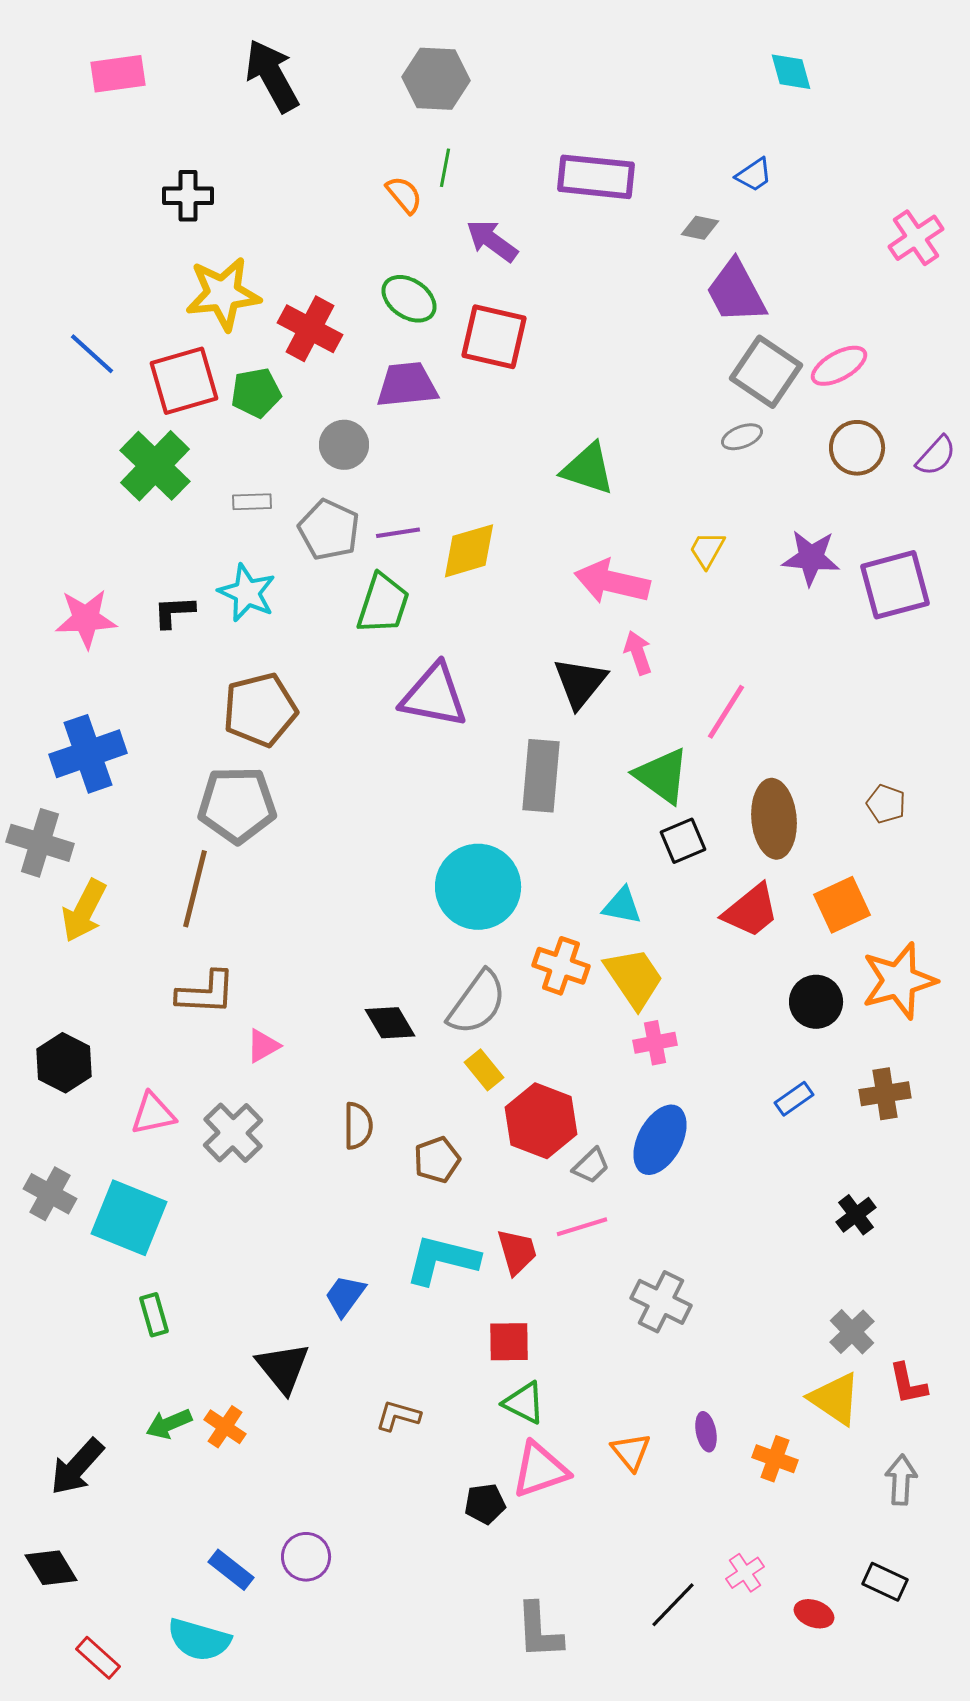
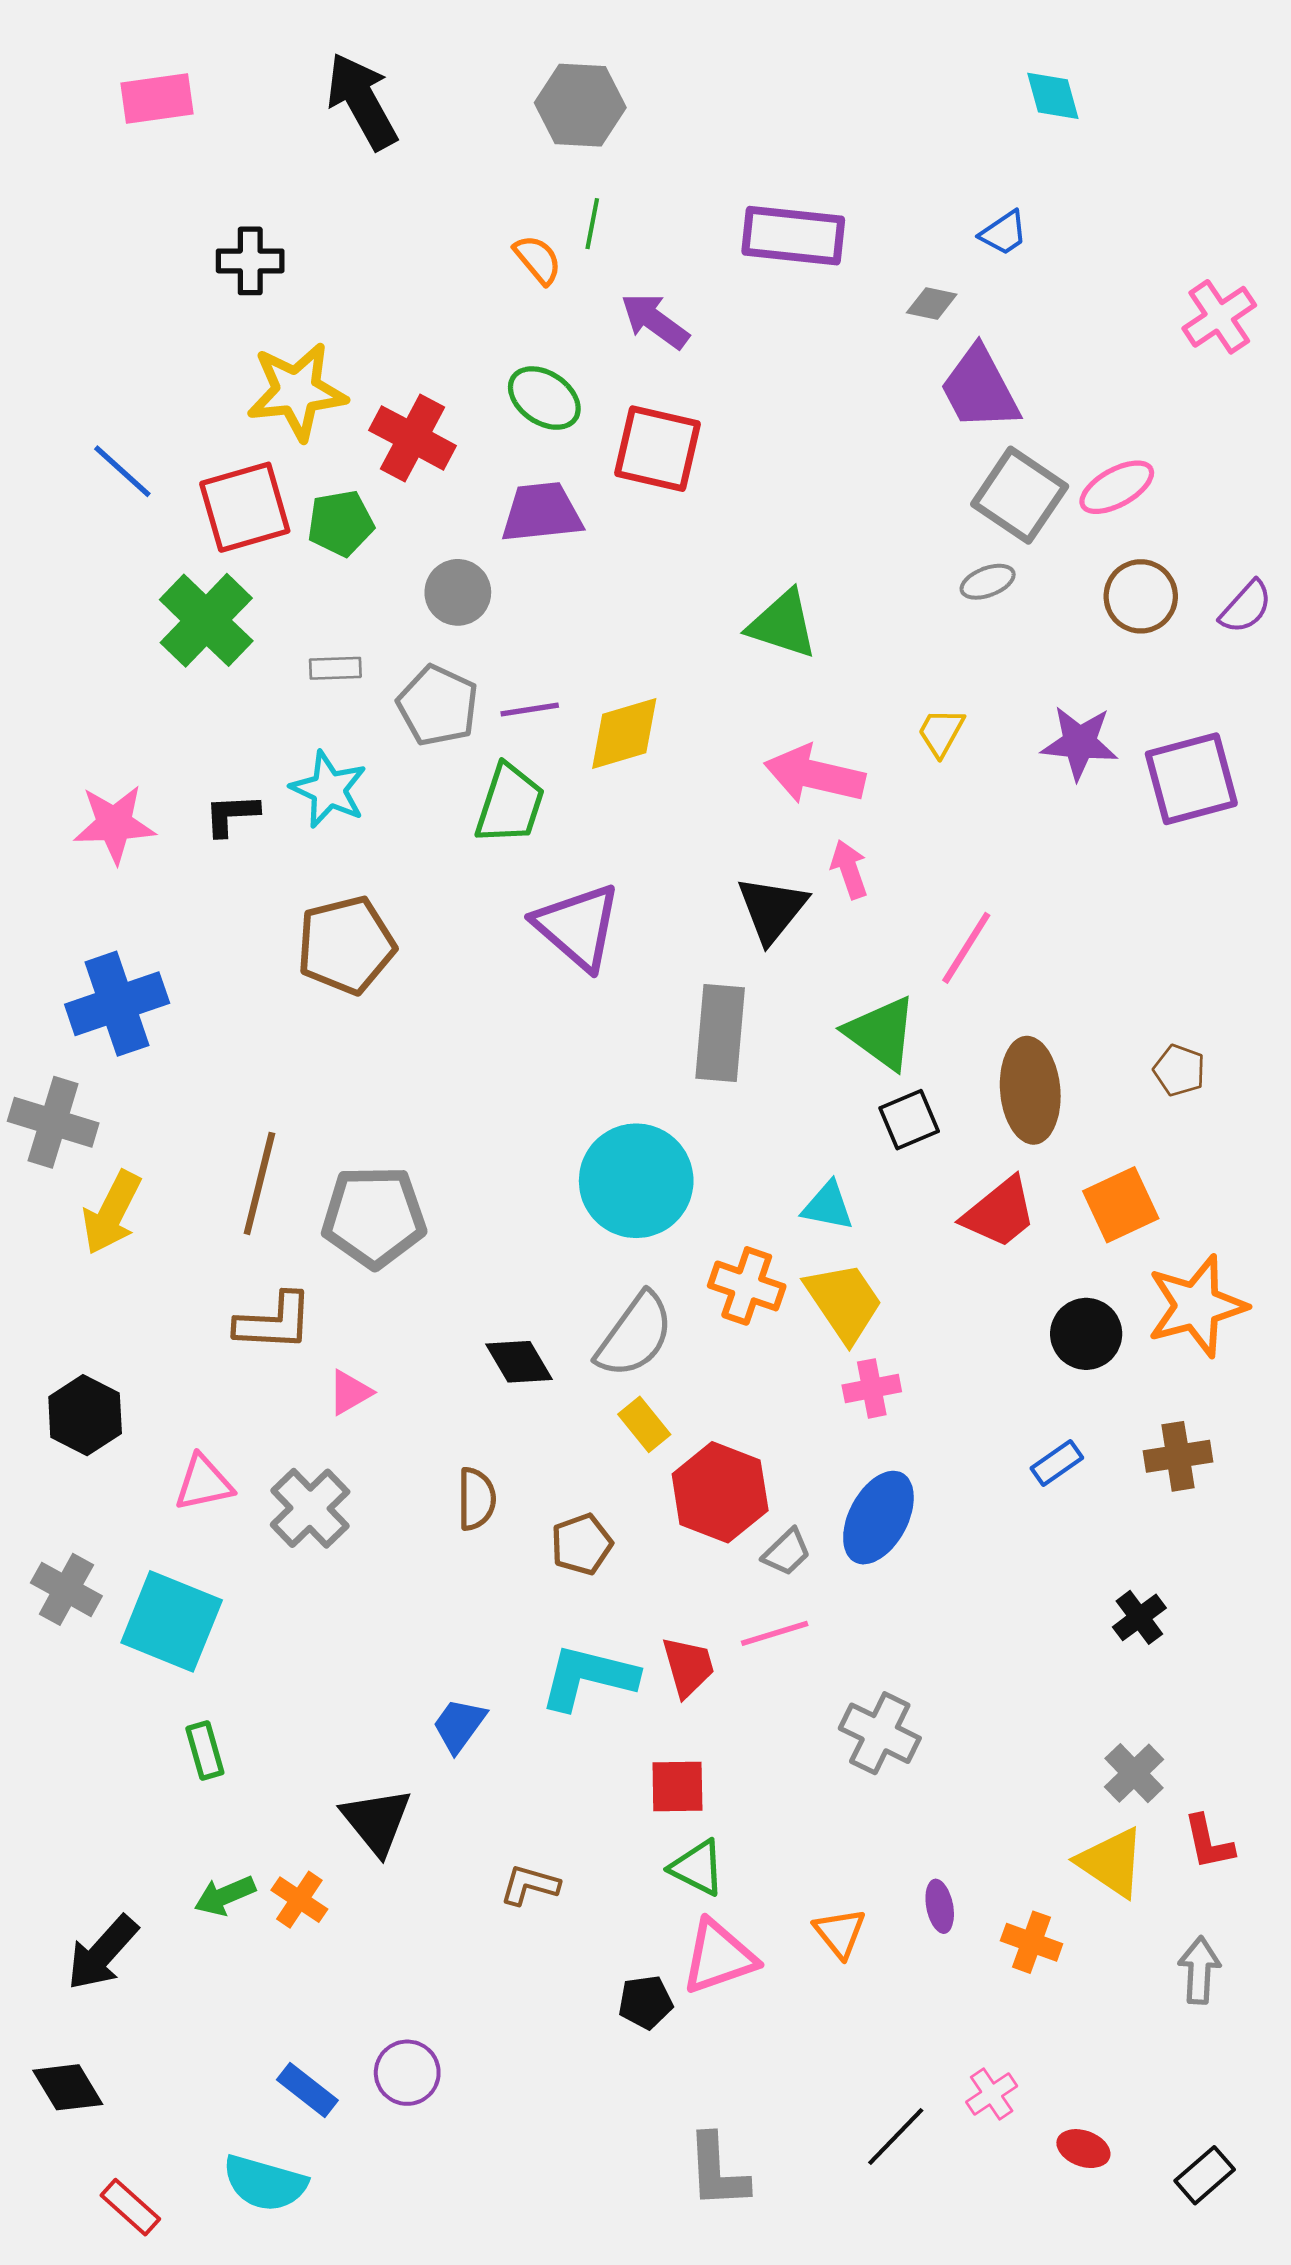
purple triangle: (434, 696) -> (578, 927), turned 30
gray pentagon: (237, 805) -> (374, 1217), moved
black rectangle: (885, 1582) -> (1205, 2175), moved, turned -66

